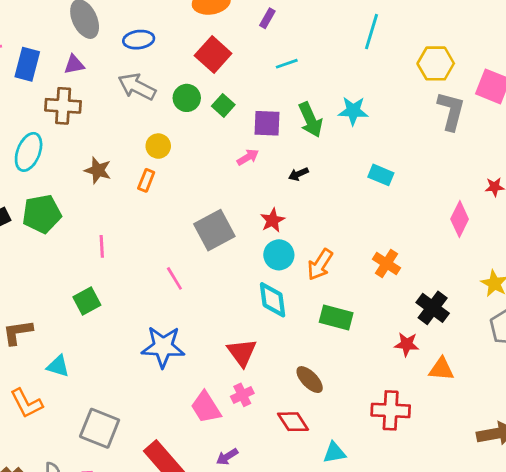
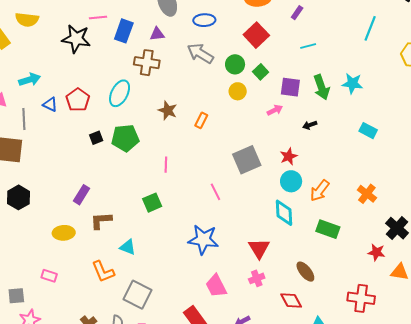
yellow circle: (158, 146) -> (238, 91), moved
pink trapezoid: (206, 407) -> (216, 286), moved
gray square: (100, 428) -> (137, 295), moved

